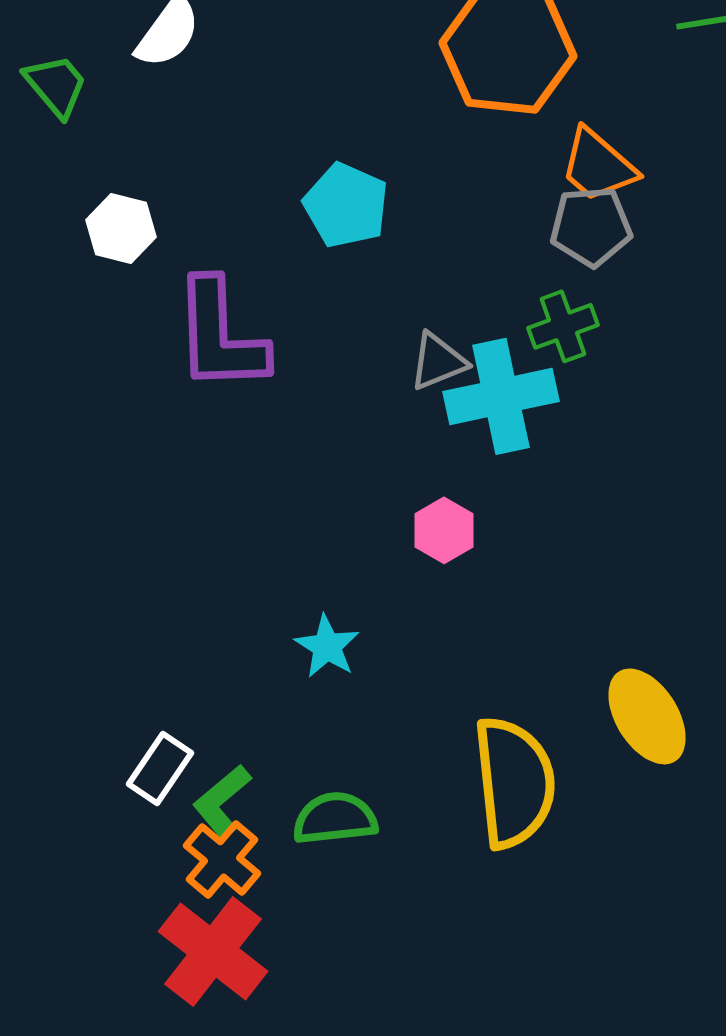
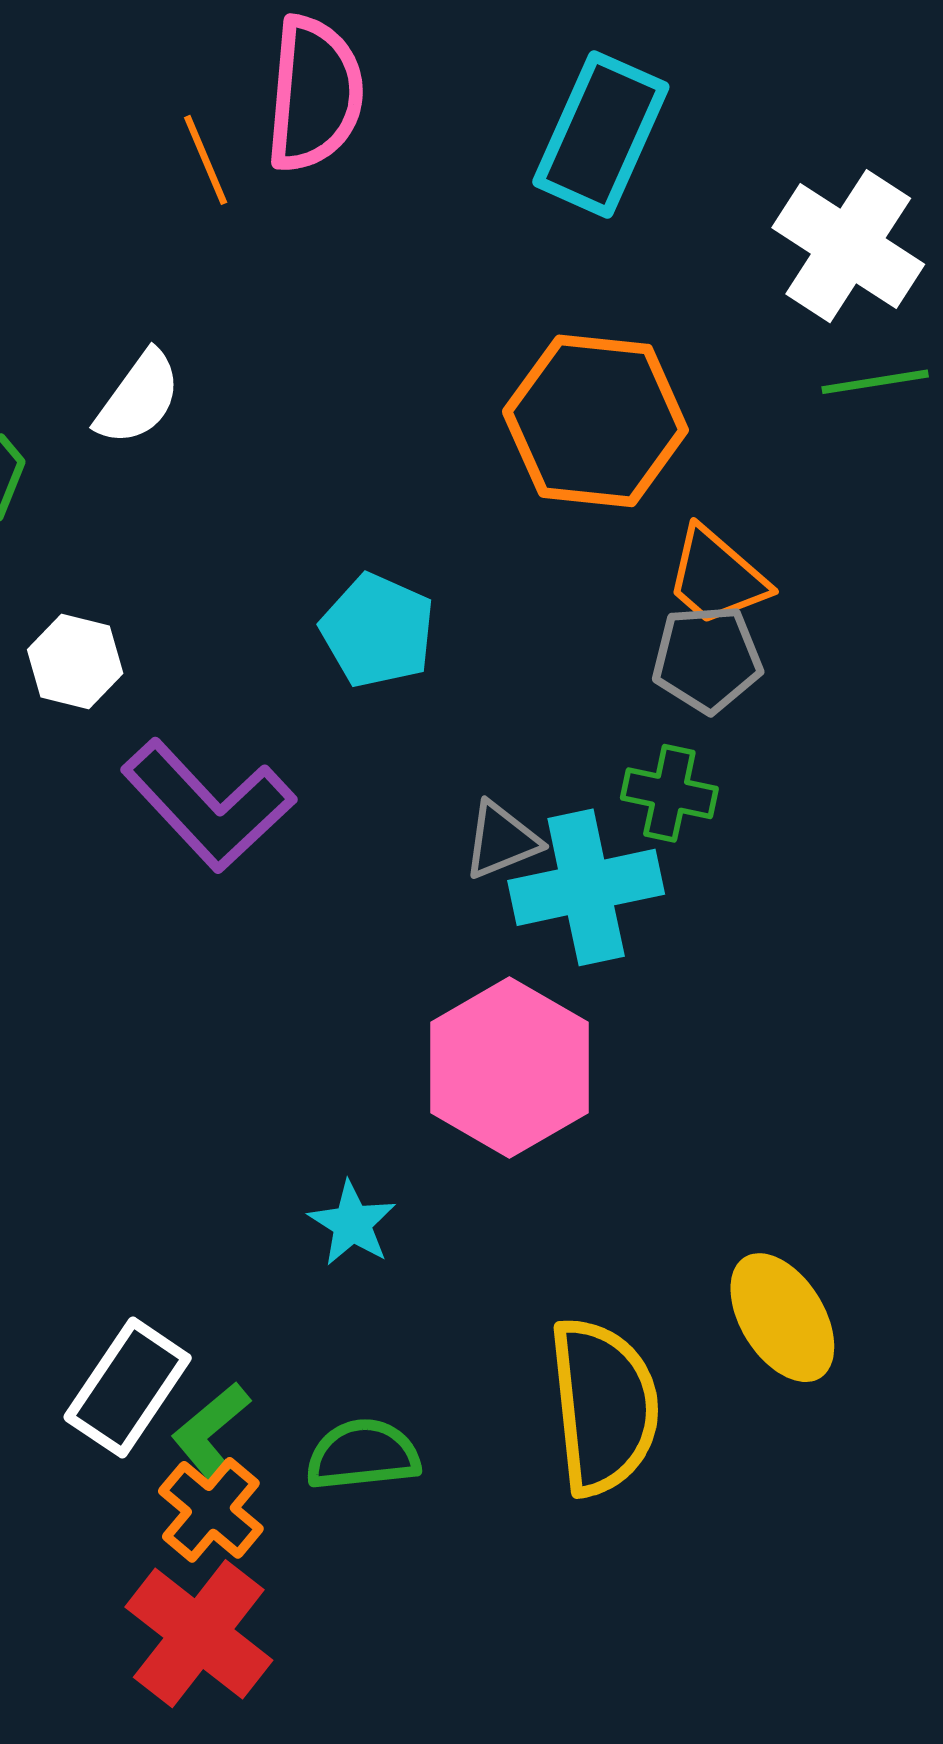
green cross: (563, 326) -> (669, 793), turned 32
purple L-shape: (220, 335) -> (208, 805), turned -41
pink hexagon: (444, 530) -> (509, 1068), size x2.0
white rectangle: (160, 768) -> (128, 1388), size x1.4

